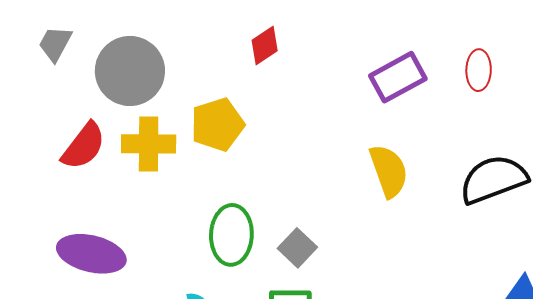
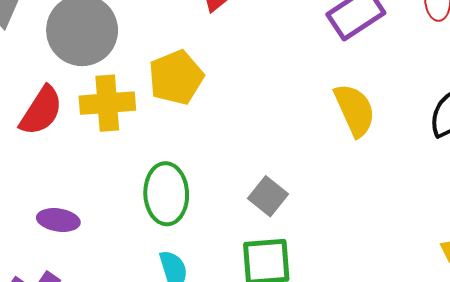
green ellipse: (231, 235) -> (166, 194), moved
purple ellipse: (91, 254) -> (58, 220), size x0.6

